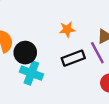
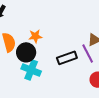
orange star: (67, 29) -> (35, 36), moved

